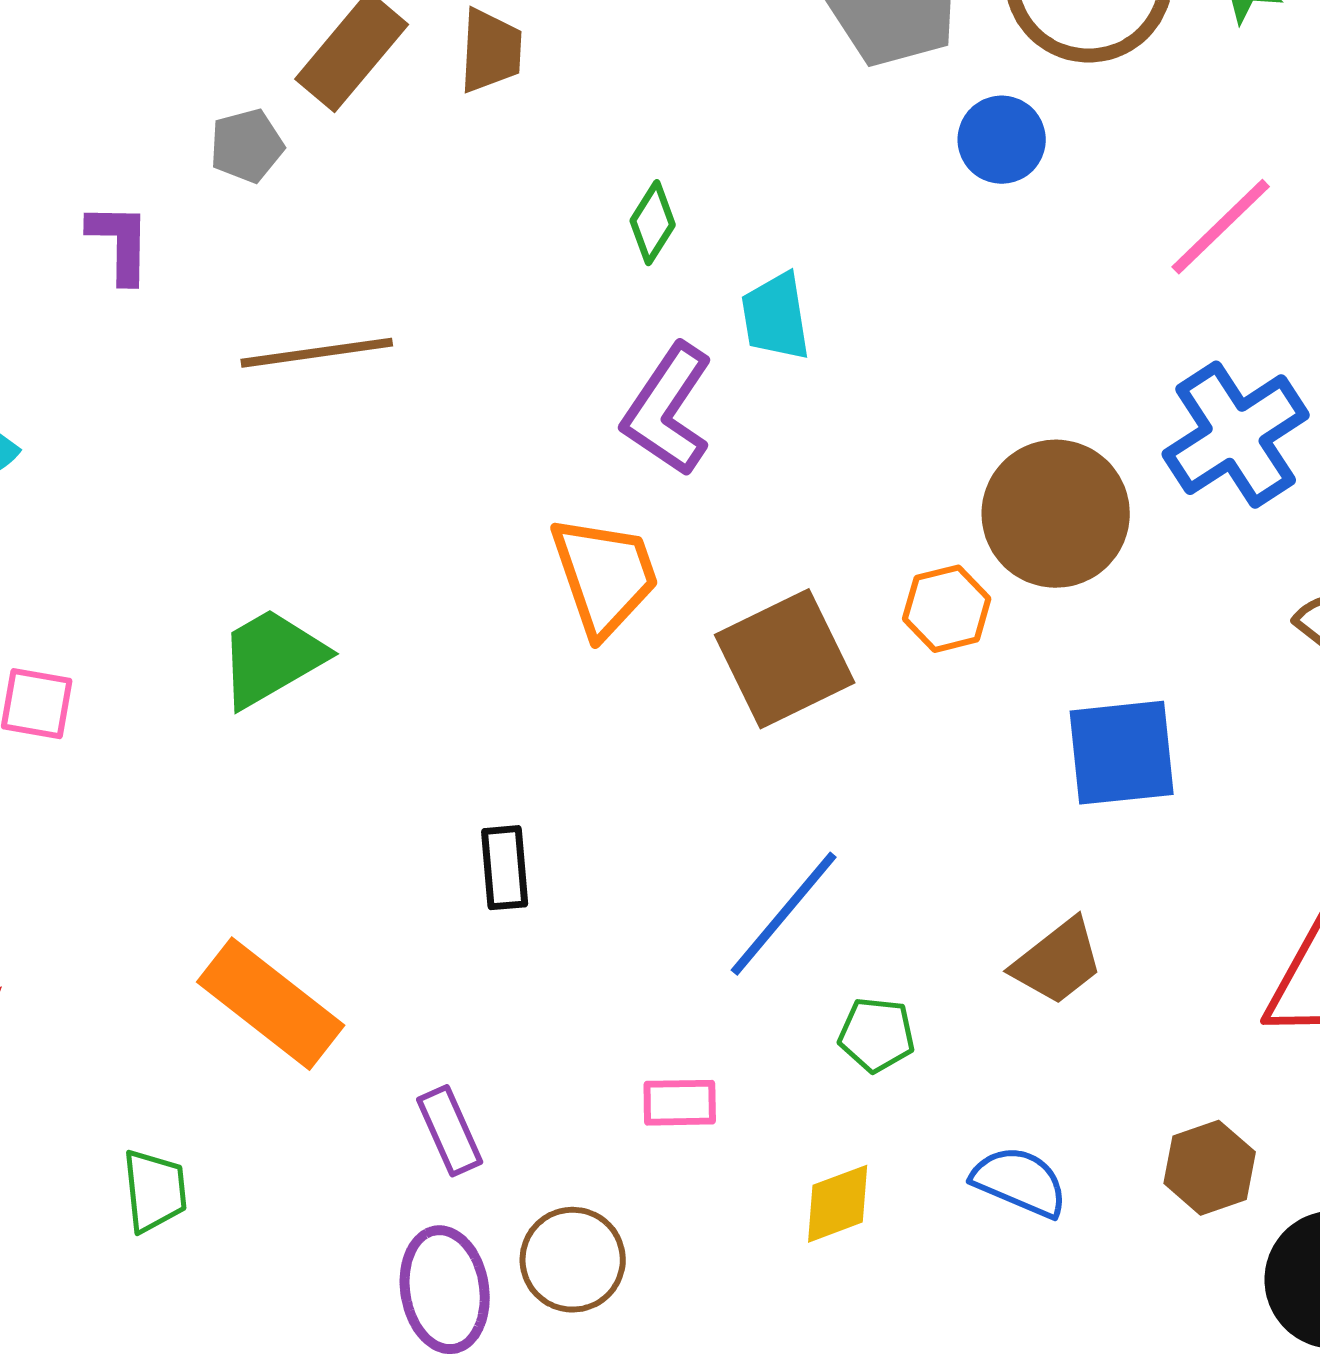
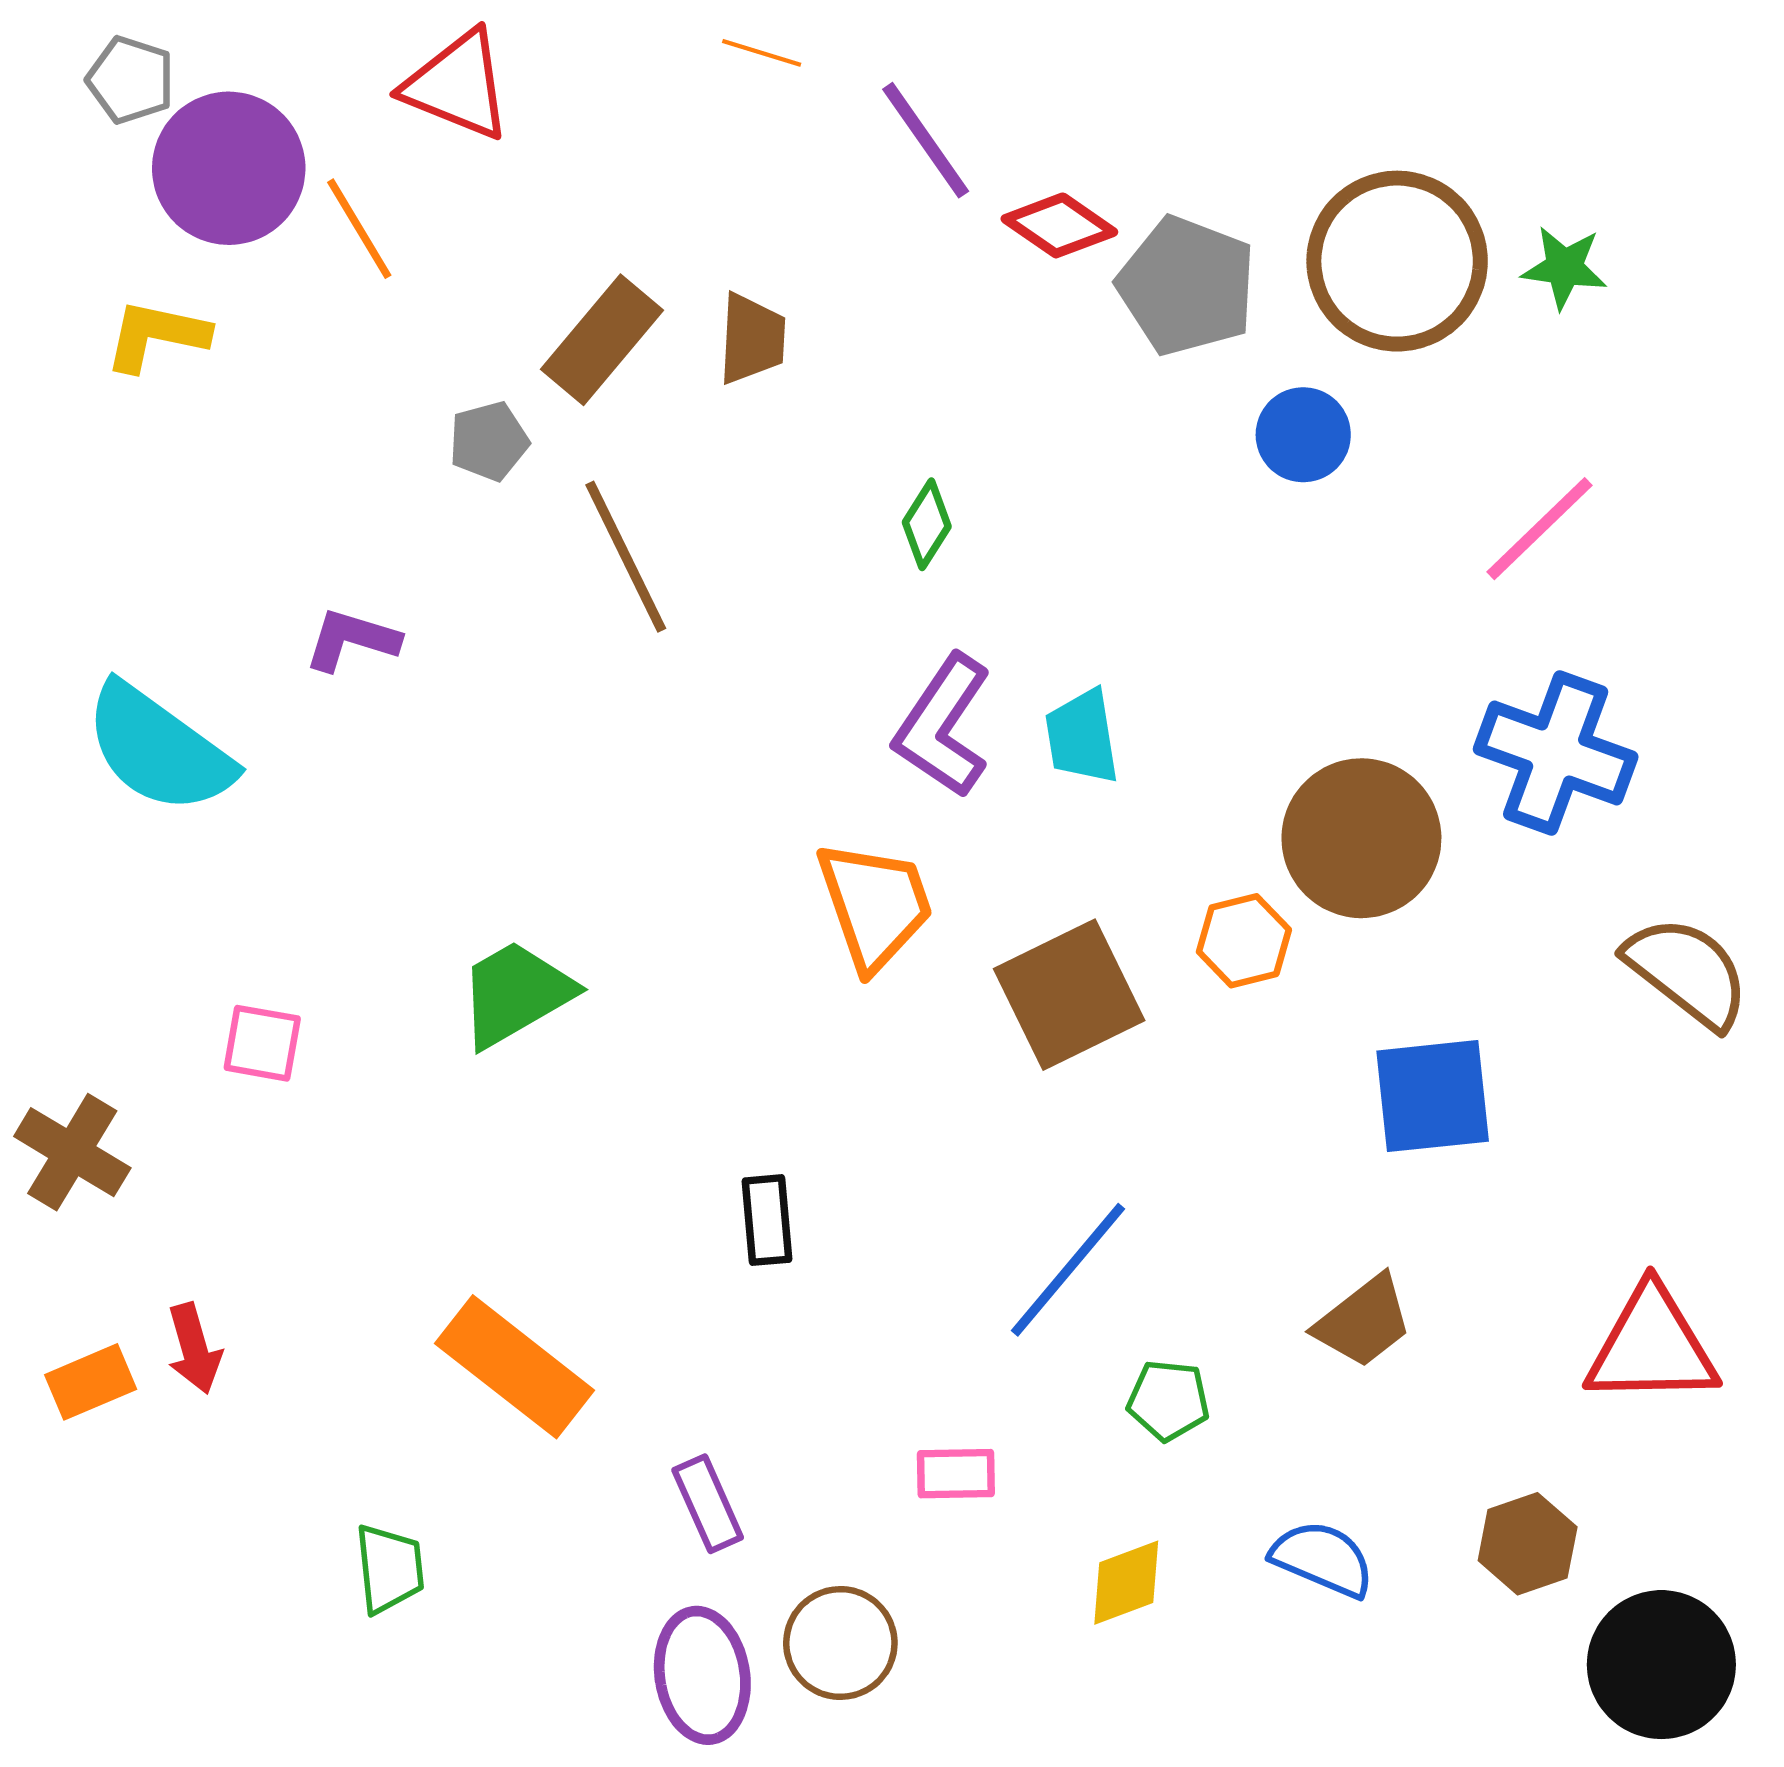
purple L-shape: (120, 243) -> (352, 640), moved, turned -74
cyan trapezoid: (776, 317) -> (1082, 737), moved
brown line: (317, 353) -> (626, 557), moved, turned 72
blue cross: (1236, 435) -> (1556, 753), turned -37

